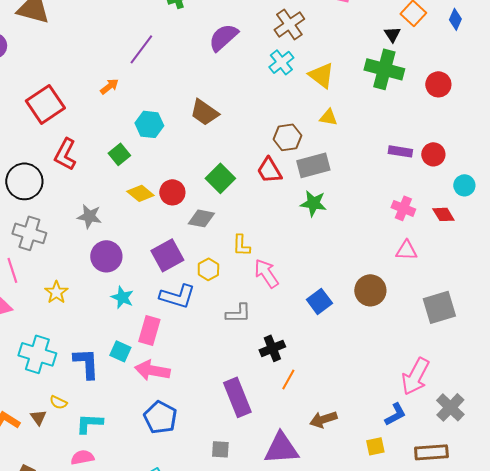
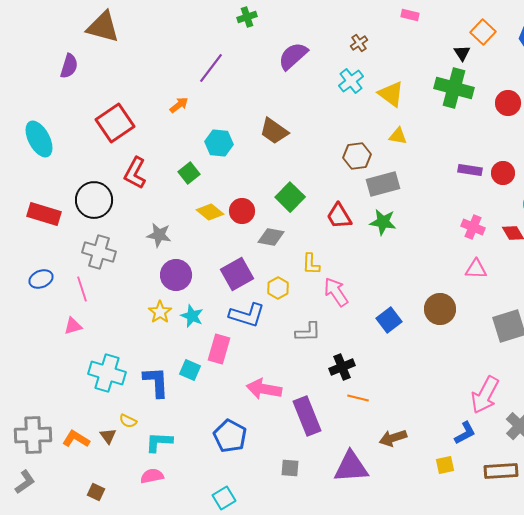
brown cross: (289, 24) -> (359, 43), size x0.6
red trapezoid: (269, 170) -> (339, 216), moved
yellow star: (56, 292) -> (160, 312), moved
pink arrow: (152, 370) -> (264, 389), moved
orange line: (288, 379) -> (358, 398), turned 75

